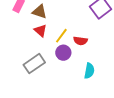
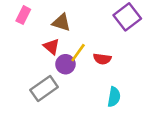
brown triangle: (40, 12) -> (61, 22), moved
purple circle: (63, 53) -> (65, 64), moved

